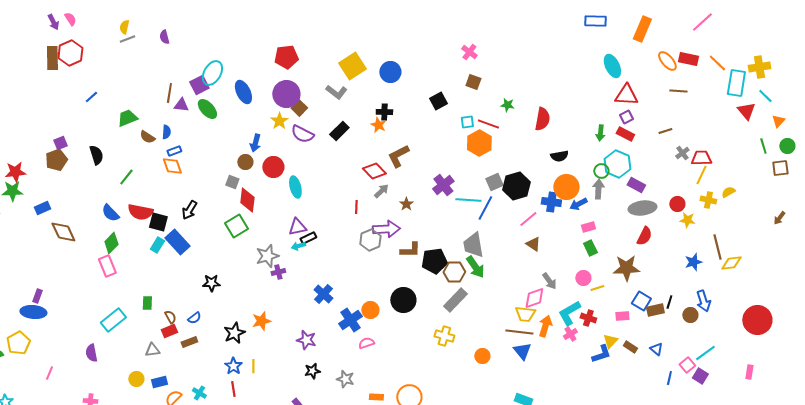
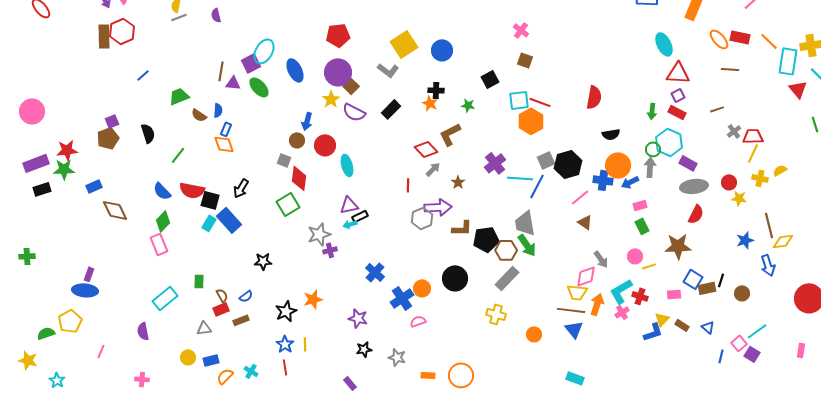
green star: (507, 105) -> (468, 105), moved
cyan square: (467, 122) -> (519, 100), size x1.5
blue rectangle: (174, 151) -> (226, 129), turned -48
blue arrow: (703, 301) -> (768, 265), moved

